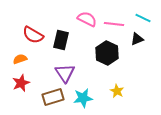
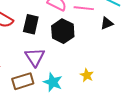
black hexagon: (107, 53) -> (63, 31), moved
cyan star: (83, 98) -> (53, 82), turned 30

